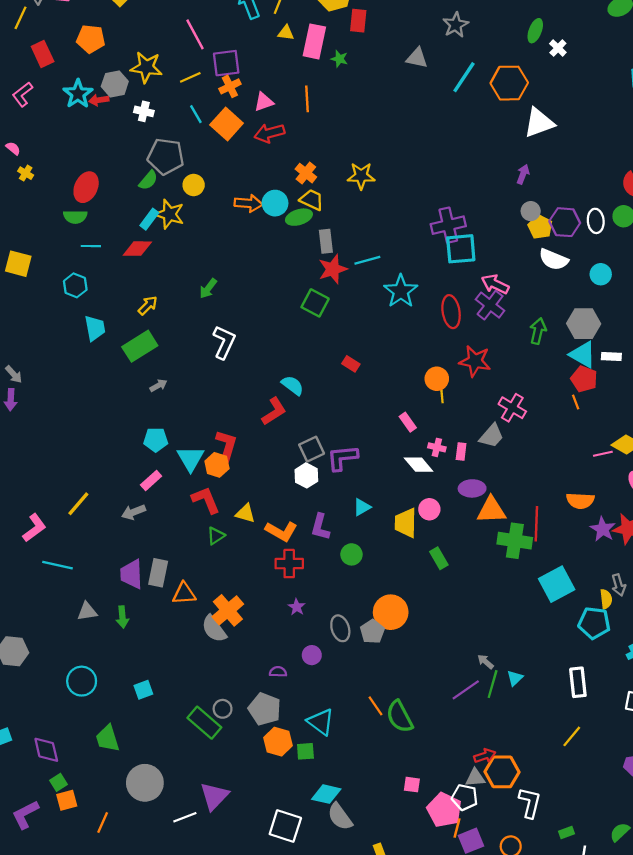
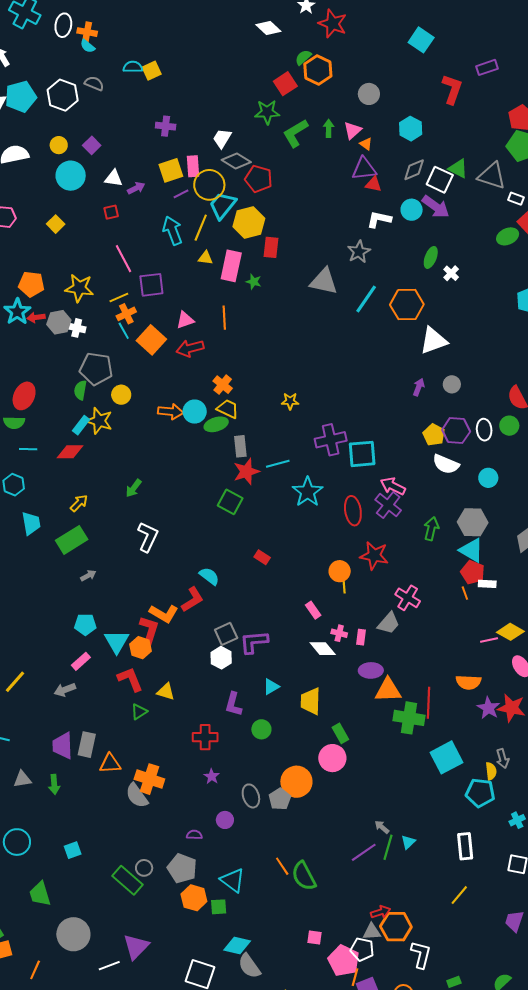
orange pentagon: (91, 39) -> (31, 284), moved
gray triangle: (417, 58) -> (324, 281), size x1.4
gray hexagon: (115, 84) -> (59, 322), moved
orange cross: (230, 86) -> (126, 314), moved
yellow star: (361, 176) -> (290, 401), moved, size x0.7
green semicircle: (148, 180) -> (80, 390), turned 150
gray circle: (531, 211) -> (452, 384), moved
purple cross: (448, 225) -> (331, 440), moved
white rectangle: (611, 357) -> (487, 584), moved
pink circle: (429, 509) -> (332, 758), moved, size x1.4
orange L-shape: (281, 531) -> (164, 613), moved
orange cross: (228, 610) -> (149, 779), turned -32

